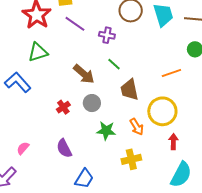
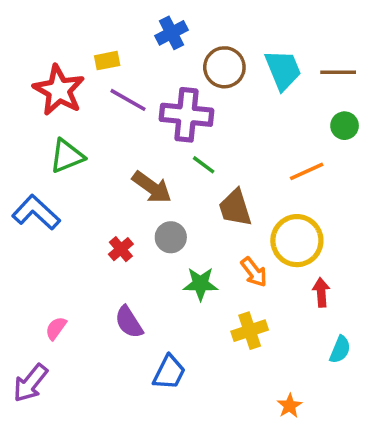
purple cross: (107, 35) -> (186, 115), size x1.8
cyan semicircle: (181, 175) -> (340, 350), size x0.6

